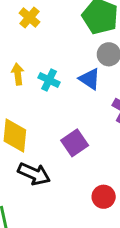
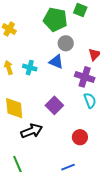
black arrow: (34, 174) -> (32, 131), turned -35

